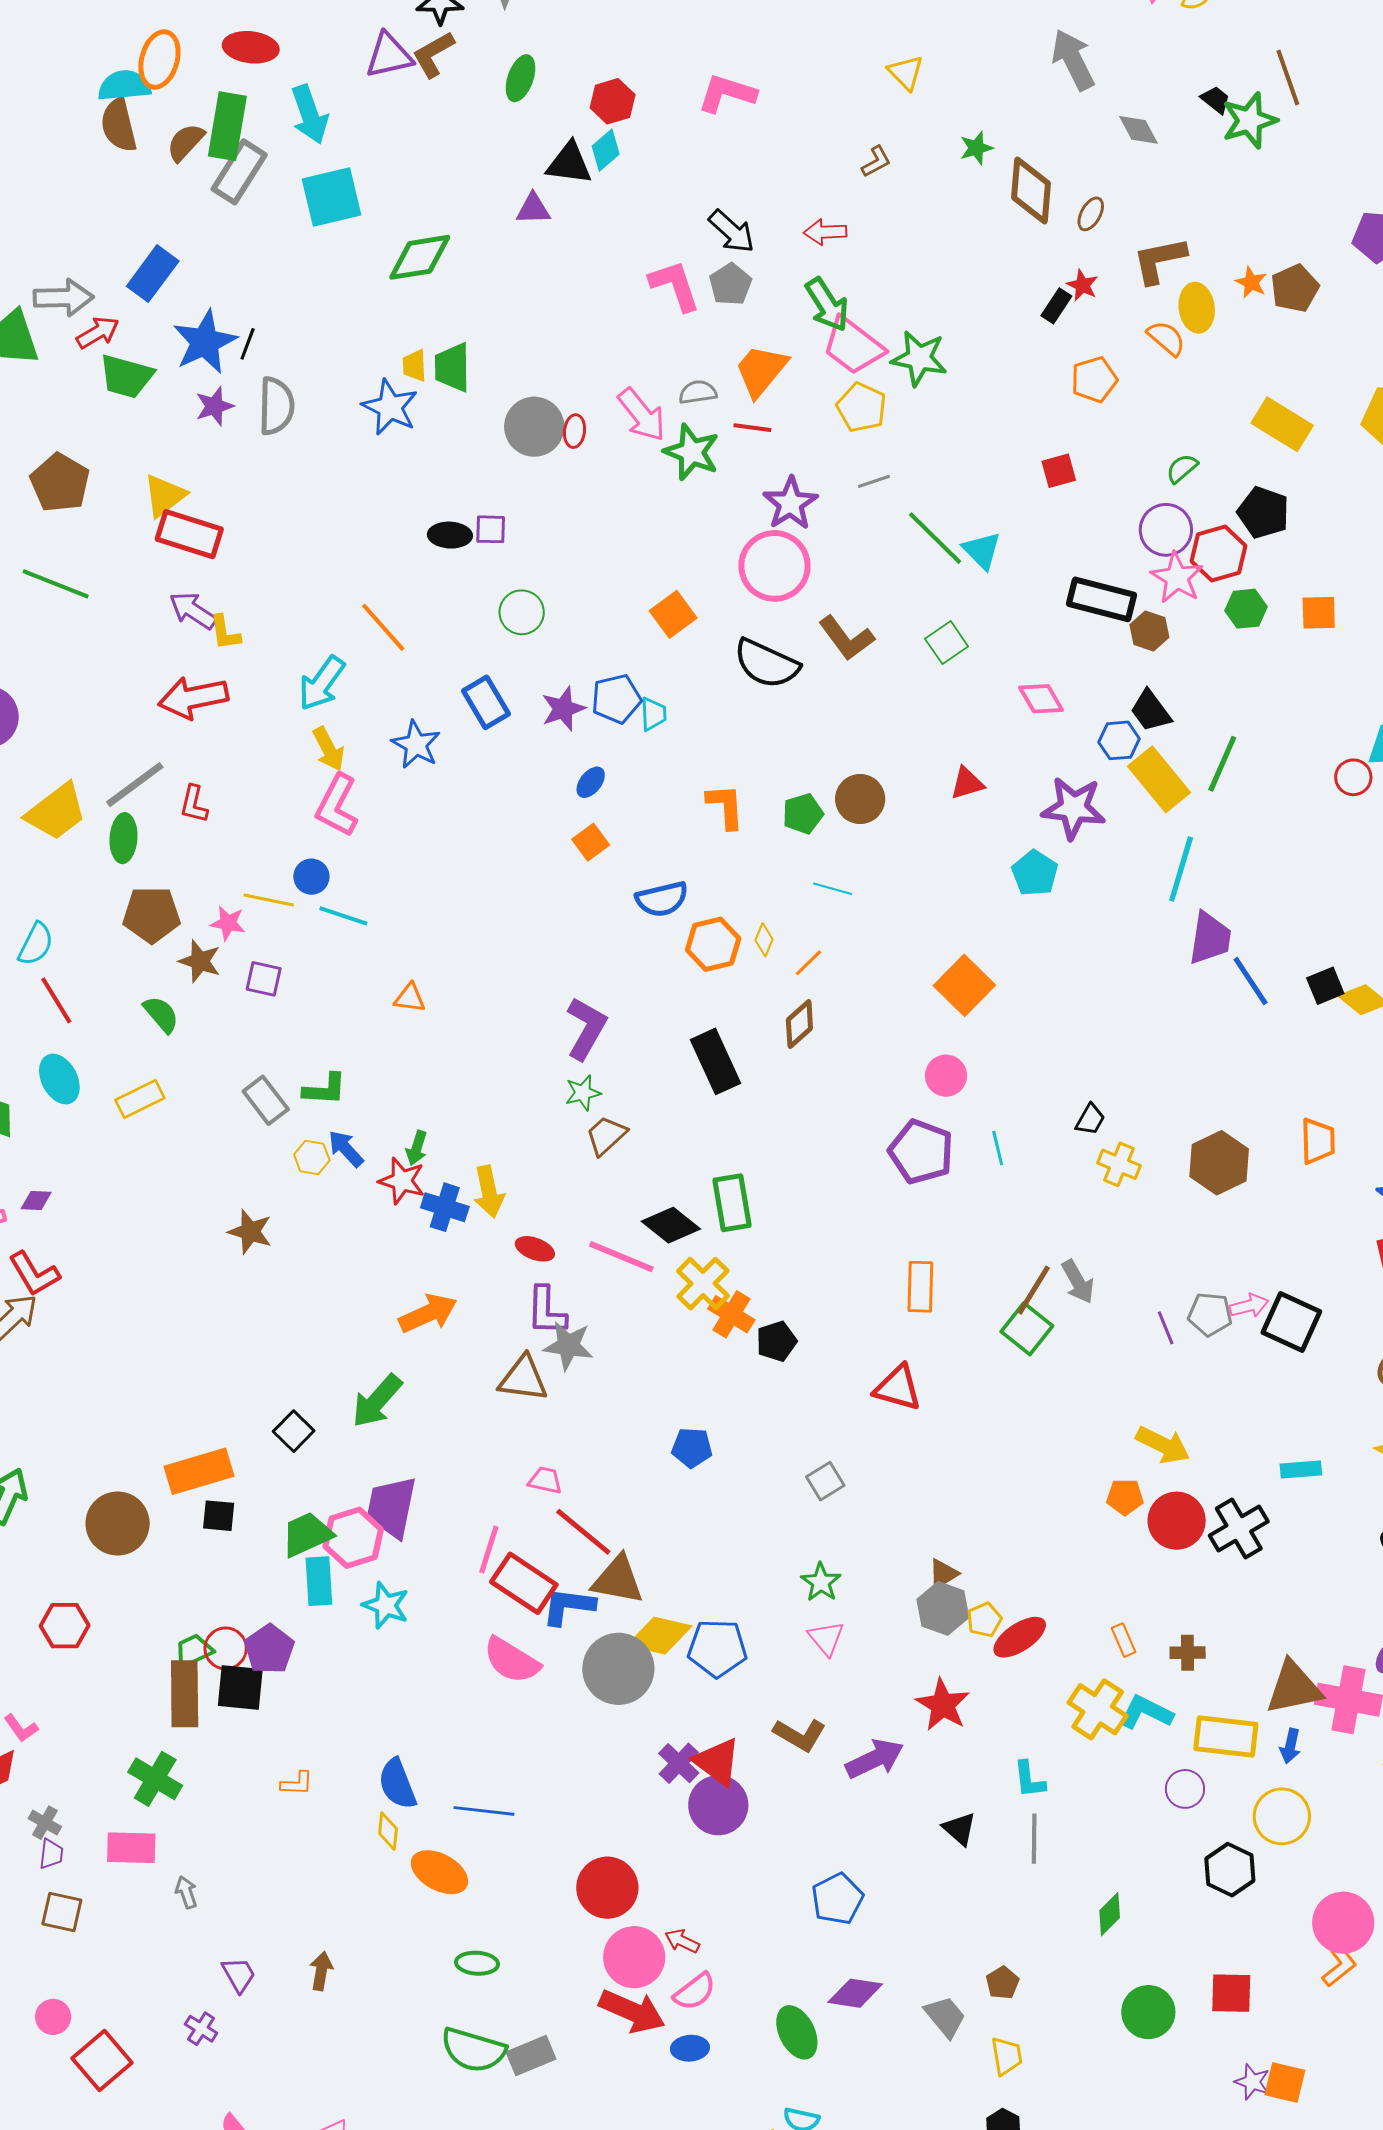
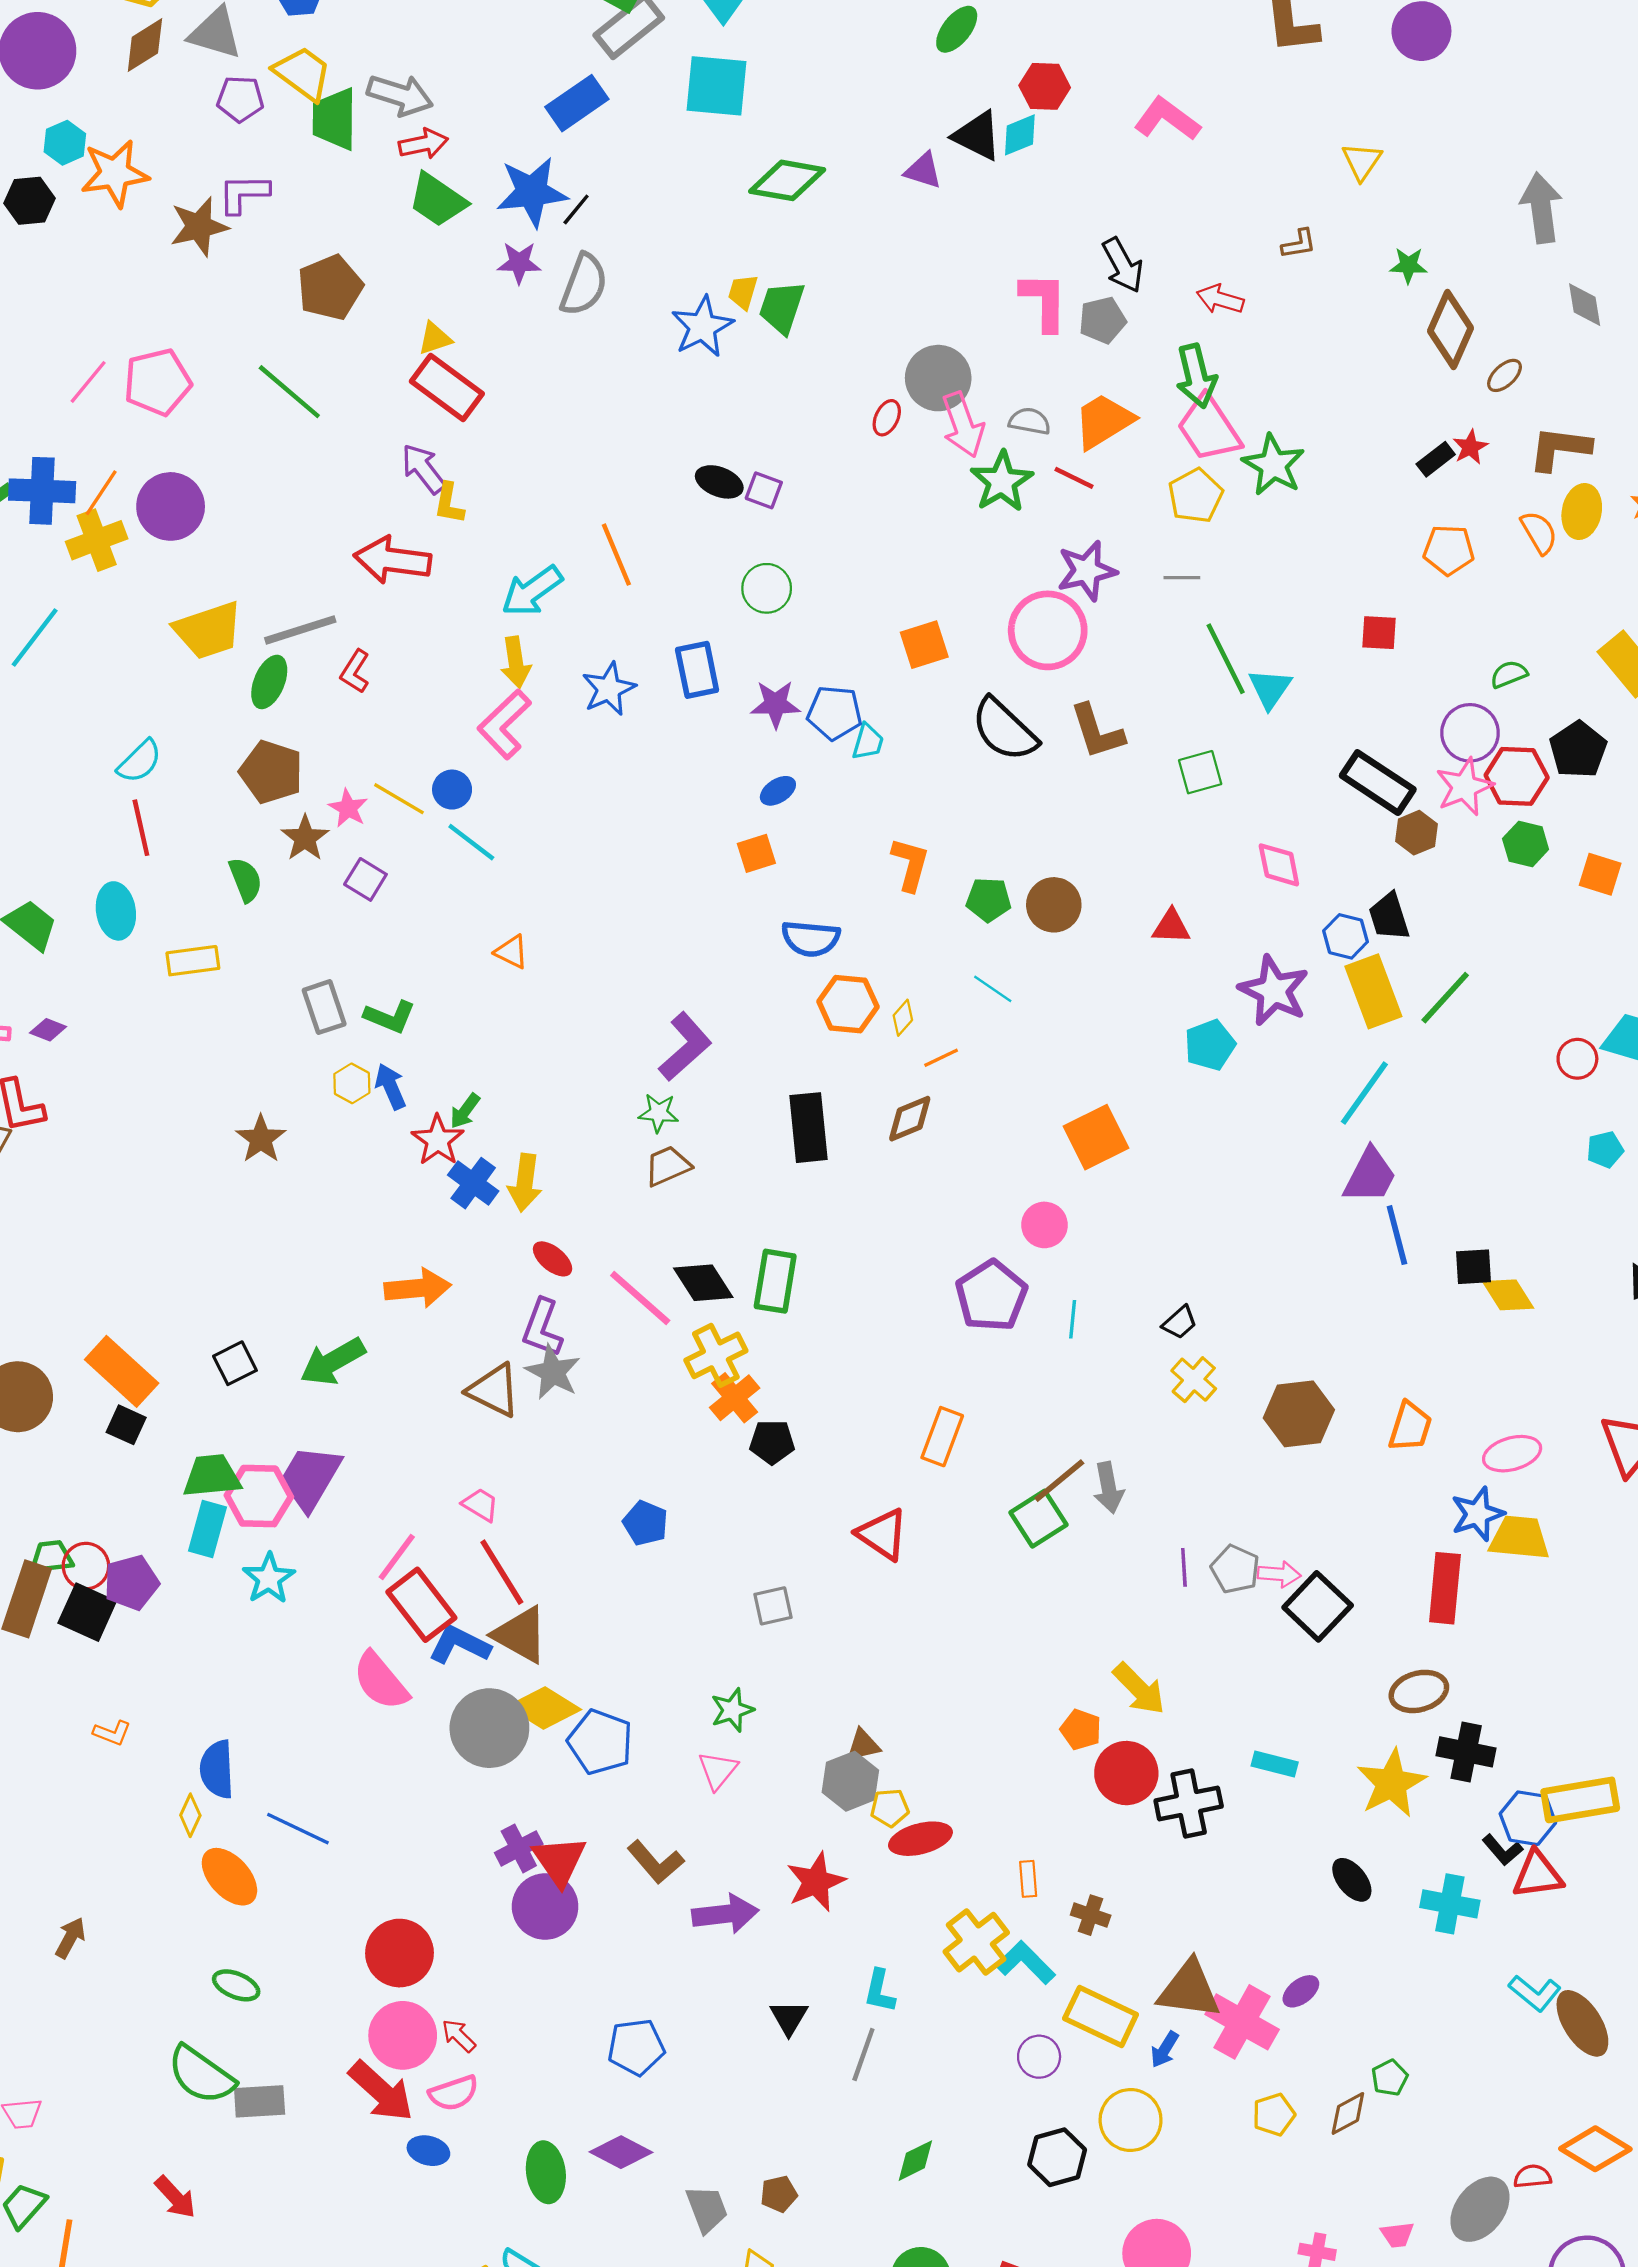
blue rectangle: (153, 274) -> (577, 103), moved
gray circle: (534, 427) -> (938, 378), moved
yellow triangle: (165, 496) -> (435, 338), size x0.7
orange rectangle: (199, 1471) -> (122, 1371), turned 40

